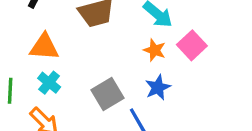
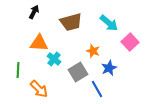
orange star: (155, 50) -> (93, 51), moved
cyan cross: (49, 83) -> (54, 59), moved

